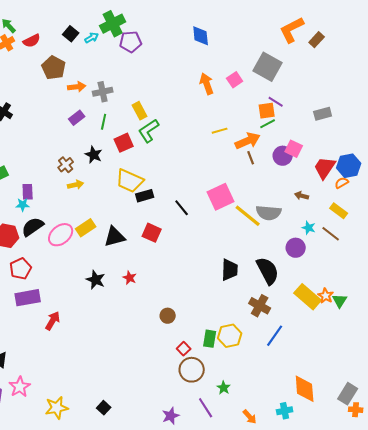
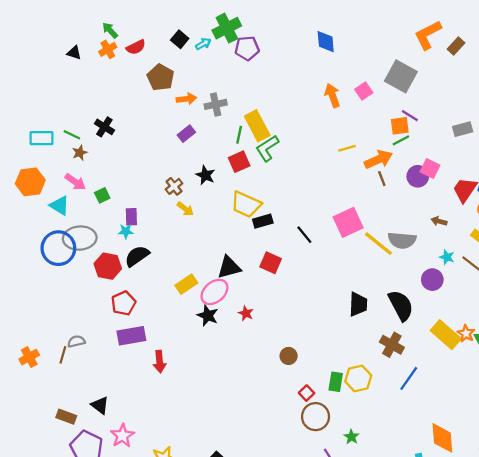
yellow rectangle: (140, 111) -> (257, 126), size x1.5
green line: (104, 122) -> (239, 135), moved
yellow arrow: (76, 185) -> (185, 209), turned 49
yellow rectangle: (86, 228) -> (186, 284), moved
pink ellipse: (61, 235) -> (214, 292), moved
red arrow: (53, 321) -> (159, 362), turned 144

